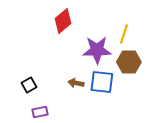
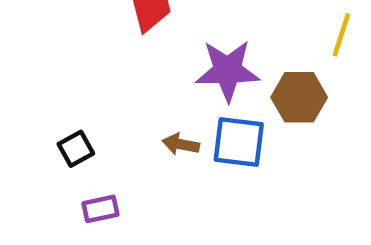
yellow line: (124, 34) -> (341, 35), moved

